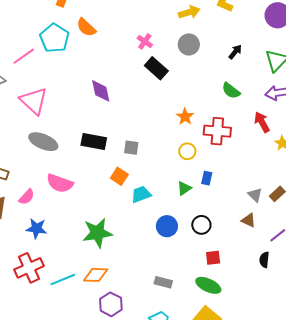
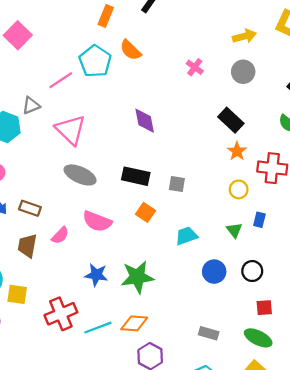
black rectangle: (156, 68) -> (231, 120), moved
orange square: (119, 176) -> (146, 212), moved
green triangle: (184, 188) -> (234, 230), turned -35
blue star: (36, 229) -> (96, 275), moved

